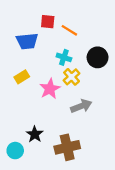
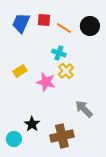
blue trapezoid: (27, 41) -> (21, 23), moved, turned 120
black circle: (98, 57) -> (90, 26), moved
pink star: (50, 89) -> (46, 82), turned -30
gray arrow: (81, 106) -> (84, 109), moved, turned -114

